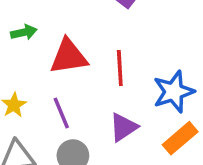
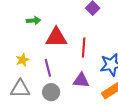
purple triangle: (123, 127) -> (81, 80), turned 30

